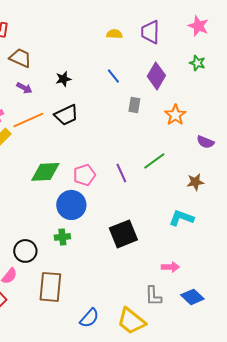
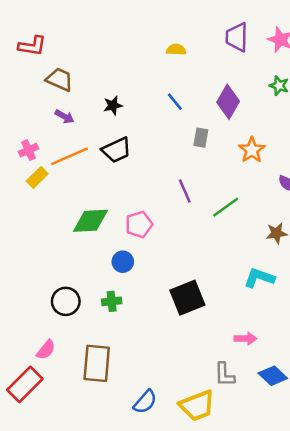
purple trapezoid: (150, 32) -> (237, 37), moved
purple line: (121, 173) -> (185, 191), moved
blue circle: (71, 205) -> (123, 262), size x0.6
black circle: (25, 251) -> (66, 301), moved
yellow trapezoid: (131, 321) -> (197, 406), turned -60

